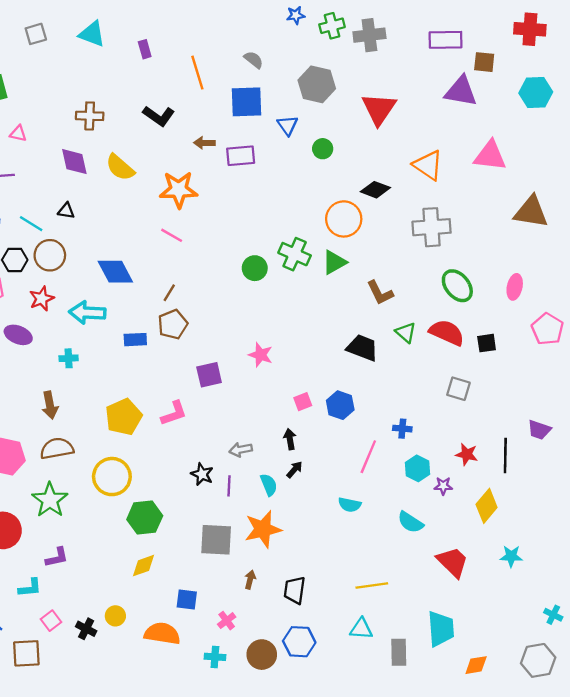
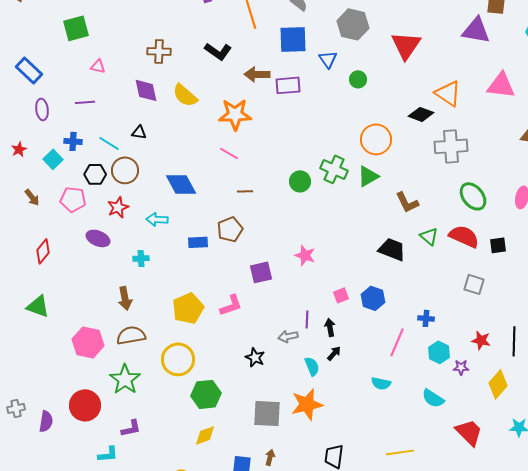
brown arrow: (204, 143) -> (257, 74), size x1.4
black diamond: (375, 190) -> (421, 114), moved
brown line: (169, 293) -> (245, 191), moved, turned 56
cyan arrow: (87, 313) -> (157, 219), size x0.7
purple line: (229, 486) -> (307, 319), moved
brown arrow: (250, 580) -> (270, 457), moved

